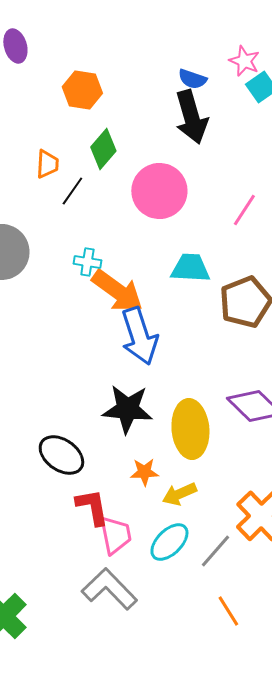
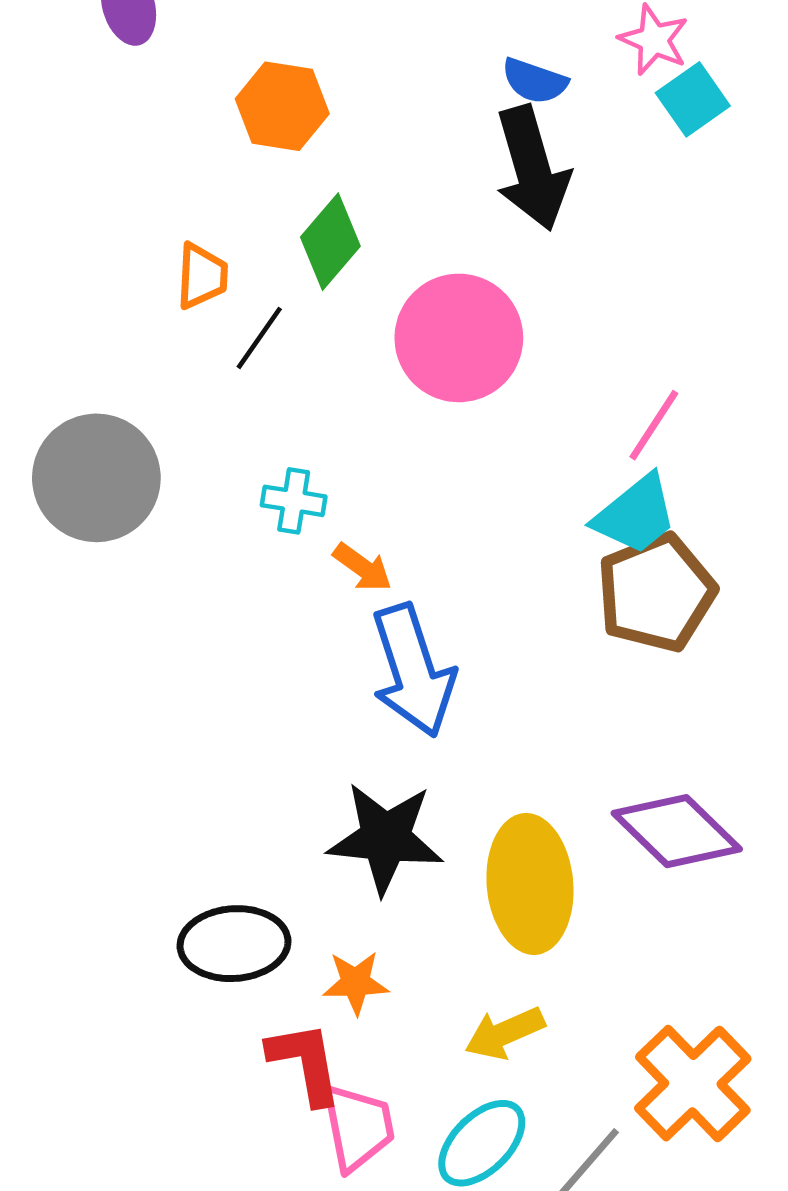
pink line: (244, 210) -> (654, 425), moved
cyan trapezoid: (190, 268) -> (635, 515), moved, turned 138
orange arrow: (117, 291) -> (362, 567), size x0.5
black ellipse: (61, 455) -> (234, 944), turned -39
orange star: (144, 472) -> (356, 983), moved

